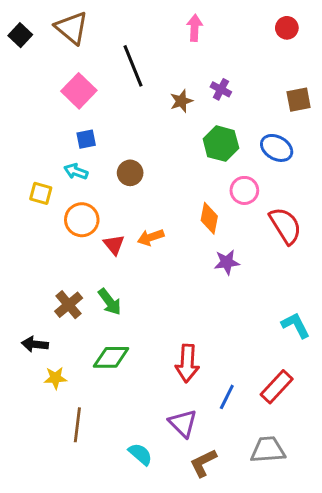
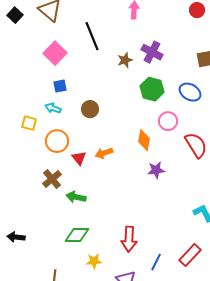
purple cross: (221, 89) -> (152, 52), size x1.5
green arrow: (110, 302) -> (76, 197), turned 138
brown cross: (69, 305) -> (52, 179), moved
black arrow: (35, 344) -> (16, 237), moved
yellow star: (55, 378) -> (94, 261), moved

